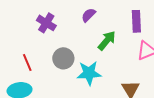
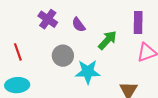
purple semicircle: (89, 15) -> (79, 25), moved, turned -84
red line: (27, 62) -> (18, 52), moved

